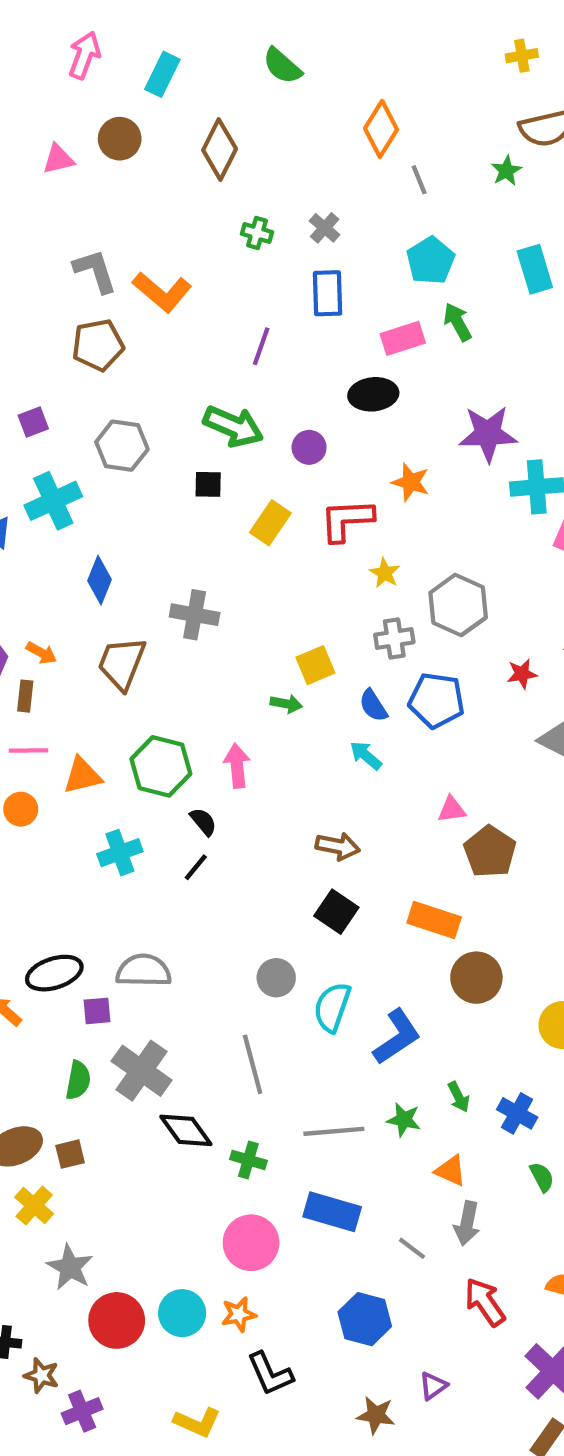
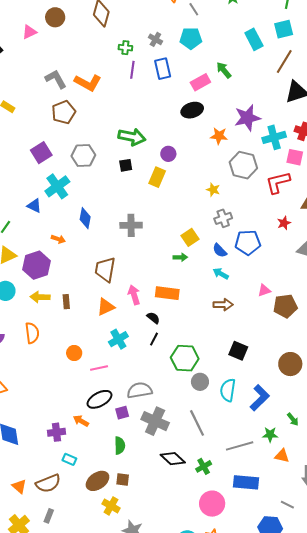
cyan pentagon: (430, 261) -> (191, 38), moved, turned -30
purple line: (261, 346) -> (132, 70), moved
purple square: (33, 422) -> (41, 153), size x1.5
purple circle: (309, 447) -> (168, 154), moved
orange star: (411, 482) -> (219, 136), moved
red L-shape: (347, 520) -> (278, 182), moved
gray hexagon: (458, 605) -> (243, 165), moved
orange arrow: (41, 653) -> (58, 239), moved
brown trapezoid: (122, 663) -> (105, 269), moved
brown rectangle: (25, 696) -> (66, 302), moved
pink line: (28, 751) -> (99, 368), moved
green hexagon: (161, 766) -> (185, 358), moved
pink arrow: (237, 766) -> (134, 295), moved
orange triangle: (82, 776) -> (106, 307), moved
orange circle: (21, 809) -> (74, 353), moved
brown arrow: (338, 846) -> (223, 305), moved
brown pentagon: (490, 852) -> (285, 306), turned -30
black square: (336, 912) -> (238, 351), moved
orange rectangle: (434, 920) -> (167, 293), moved
gray cross: (141, 1071) -> (155, 421), moved
brown square: (70, 1154) -> (123, 480), turned 32
green cross: (248, 1160) -> (204, 466), turned -35
orange triangle: (451, 1171) -> (282, 456), moved
gray line: (412, 1248) -> (287, 505), moved

